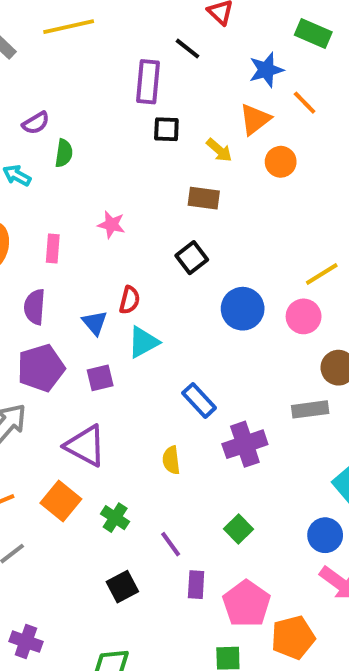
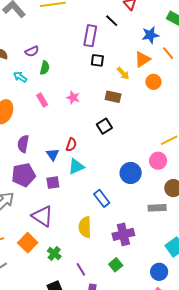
pink star: (111, 225) -> (73, 98), moved
pink rectangle: (53, 248) -> (42, 100), moved, turned -40
blue circle: (243, 309) -> (131, 173), moved
purple cross: (245, 444) -> (123, 234), moved
yellow semicircle: (171, 460) -> (85, 227), size x1.5

